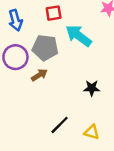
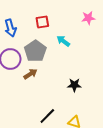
cyan arrow: (79, 36) -> (63, 41), size x0.6
gray pentagon: (45, 48) -> (35, 51), turned 30

